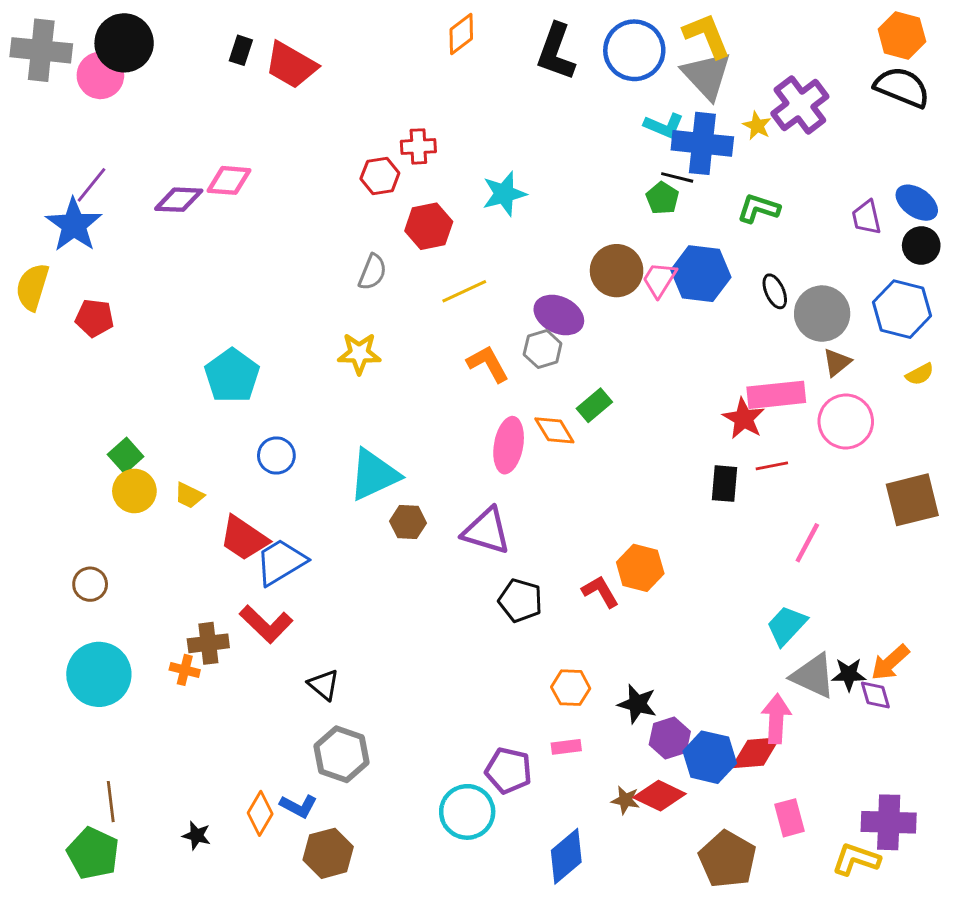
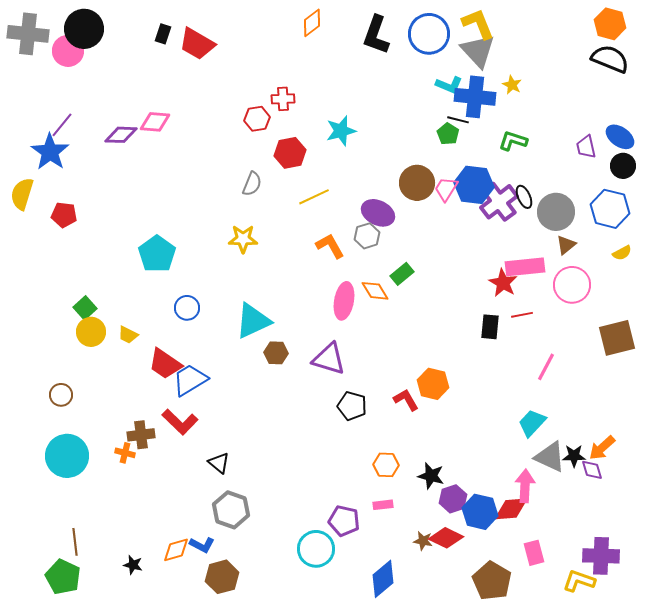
purple cross: (800, 105) -> (499, 202), moved
orange diamond: (260, 813) -> (176, 550), turned 44

